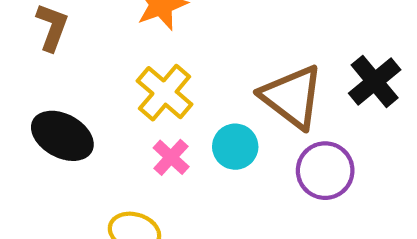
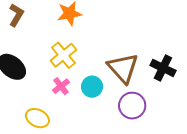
black cross: (375, 81) -> (163, 68), turned -35

